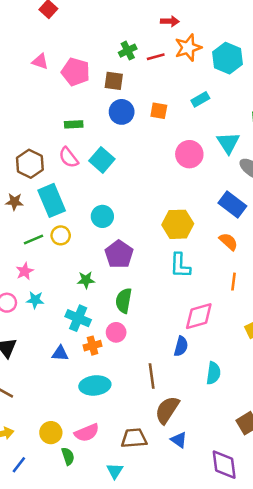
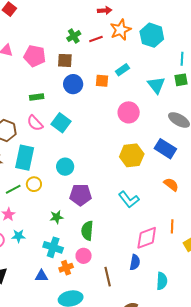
cyan rectangle: (200, 99) -> (122, 70), moved
cyan triangle: (228, 143) -> (156, 85), moved
cyan rectangle: (52, 200) -> (25, 158), turned 40
yellow hexagon: (178, 224) -> (132, 155), moved
orange semicircle: (228, 242) -> (171, 184), moved
purple pentagon: (119, 254) -> (81, 195), turned -30
cyan L-shape: (180, 265) -> (129, 200), turned -35
orange line: (233, 282) -> (172, 226), moved
brown line: (152, 376) -> (108, 277), moved

